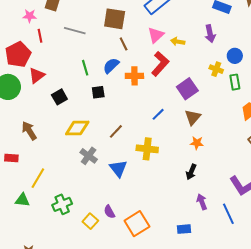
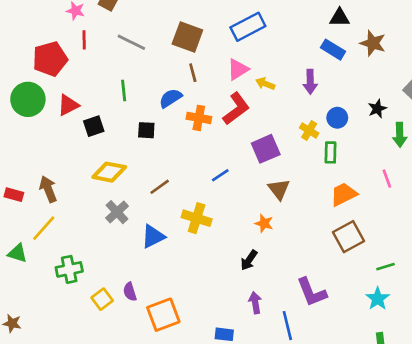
green line: (85, 68) -> (124, 90), moved
red triangle: (37, 75) -> (68, 105), moved
brown triangle: (193, 117) -> (279, 189), moved, turned -30
brown arrow: (29, 131) -> (48, 189), moved
blue triangle: (118, 168) -> (153, 237), turned 30

